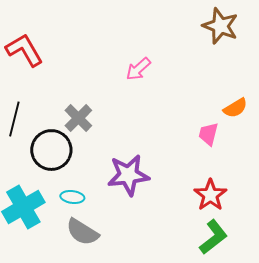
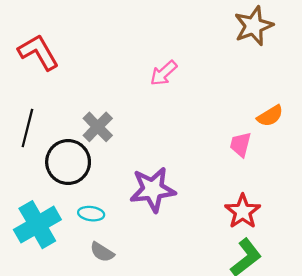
brown star: (220, 26) -> (254, 26), turned 30
gray semicircle: (82, 232) -> (102, 252), size x0.7

